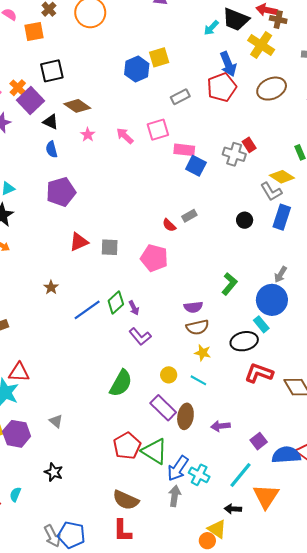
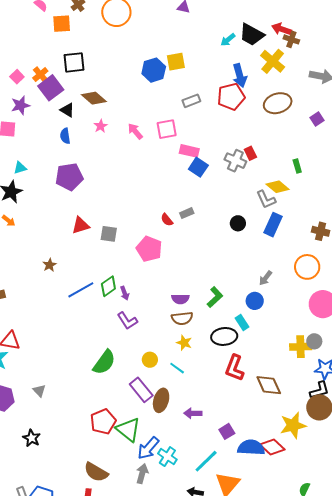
green L-shape: (229, 284) -> (215, 297), moved
blue circle: (272, 300) -> (255, 301), size x0.6
red L-shape: (259, 373) -> (234, 368), turned -96

